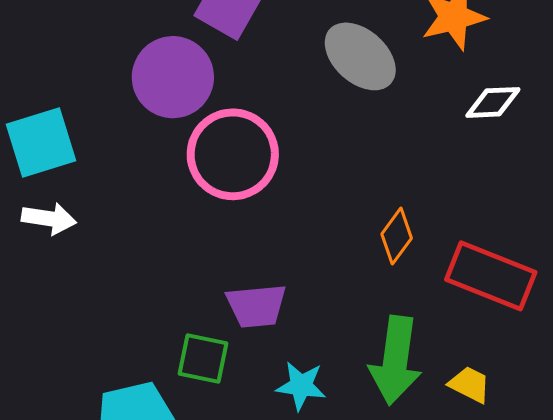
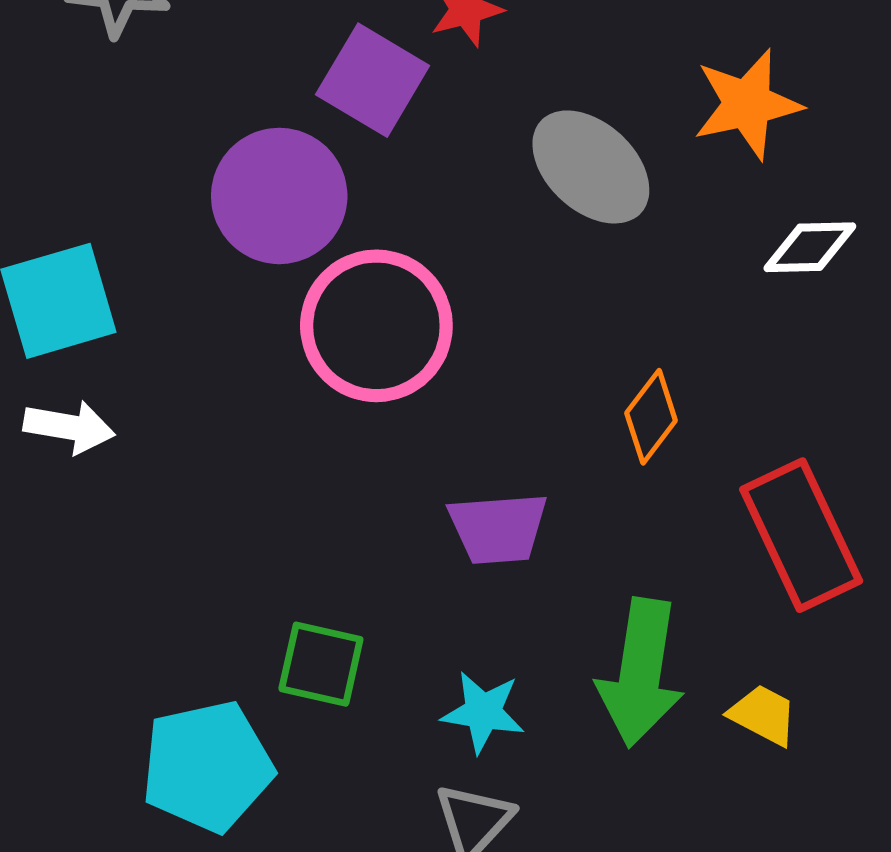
orange diamond: (397, 236) -> (651, 417), moved
red rectangle: (491, 276) -> (801, 535), turned 42
purple trapezoid: (256, 306) -> (498, 528), moved

